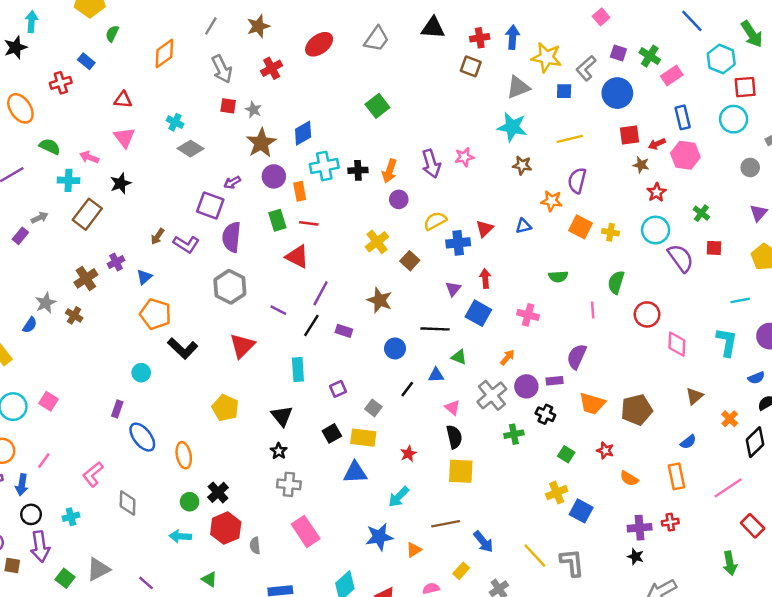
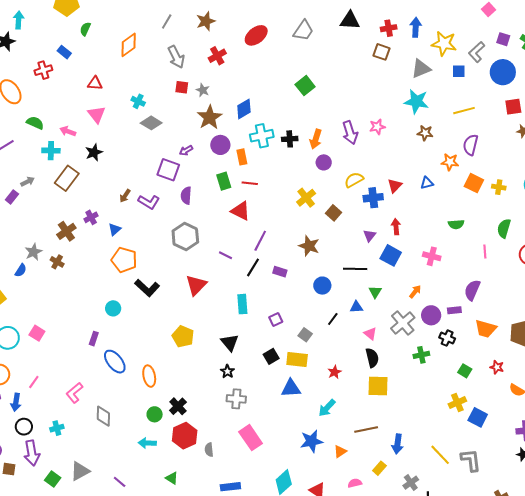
purple semicircle: (232, 237) -> (186, 195), size x0.7
green triangle: (459, 357) -> (375, 292), turned 40
blue arrow: (483, 542) -> (397, 444), turned 48

